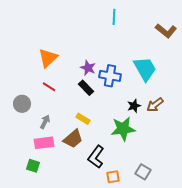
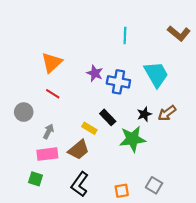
cyan line: (114, 17) -> (125, 36), moved
black rectangle: (86, 88) -> (108, 117), moved
black L-shape: (96, 157) -> (80, 184), moved

